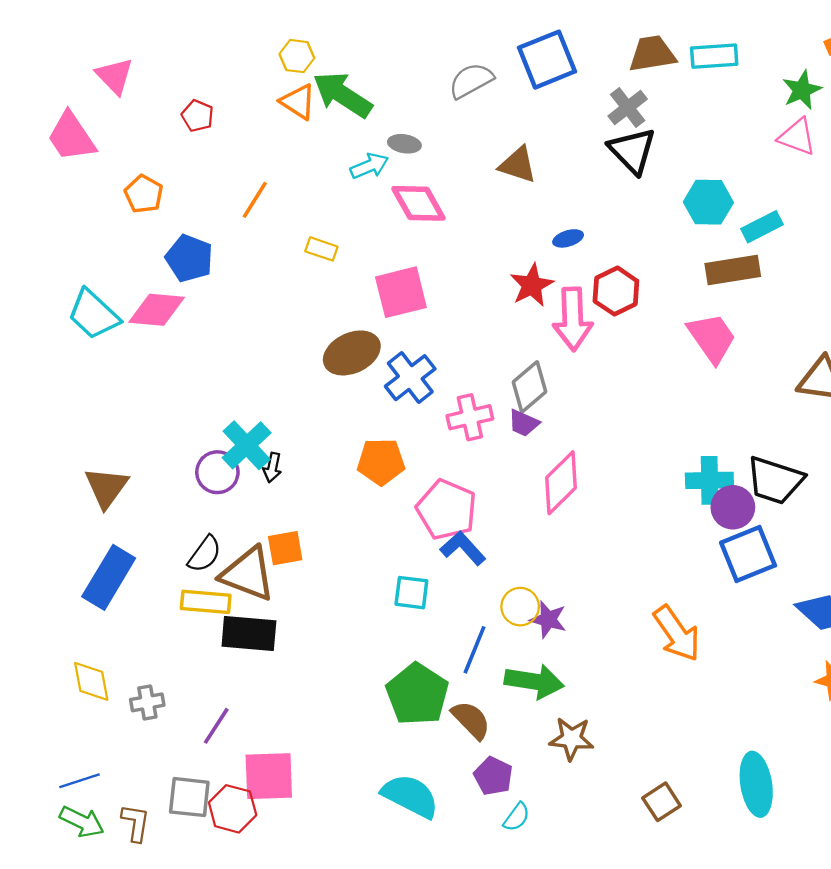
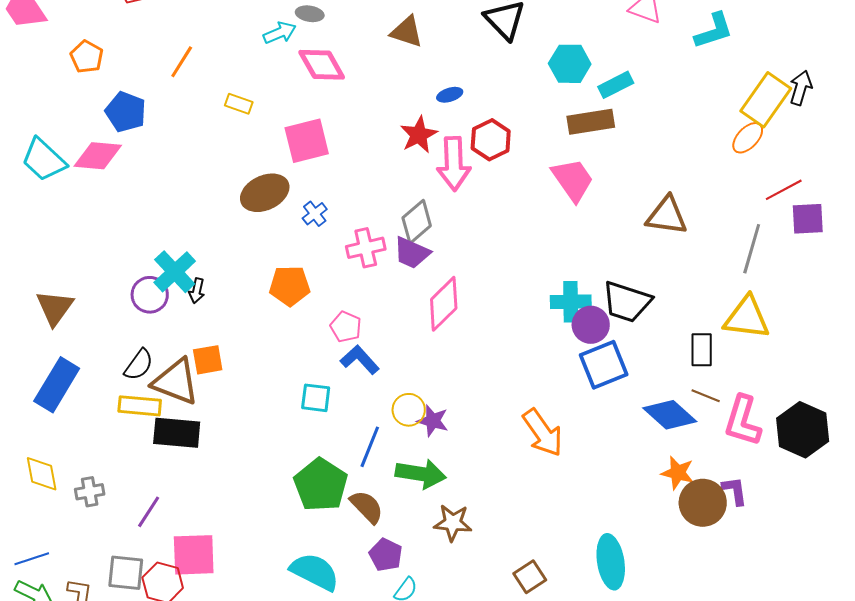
blue cross: (410, 378) -> (315, 214), size x0.6
purple trapezoid: (524, 423) -> (412, 253), size x1.4
pink pentagon: (446, 510) -> (346, 327), size x0.6

